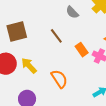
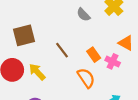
brown line: (56, 36) -> (62, 50), moved
orange semicircle: (59, 79) -> (86, 78), moved

